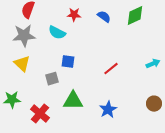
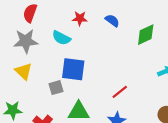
green diamond: (135, 16) -> (146, 35), moved
blue square: (68, 62) -> (73, 69), size x1.6
red line: (111, 69) -> (120, 92), moved

